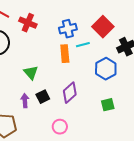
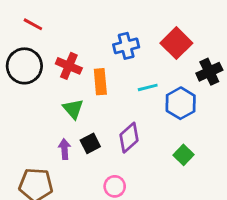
red cross: (28, 23) -> (69, 66), moved
cyan line: (83, 45) -> (148, 87), moved
orange rectangle: (65, 54) -> (100, 82), moved
green square: (108, 105) -> (183, 155), turned -32

